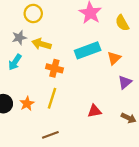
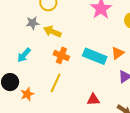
cyan rectangle: (88, 50) -> (95, 56), moved, turned 35
cyan arrow: (15, 62) -> (24, 55), moved
orange star: (27, 104) -> (27, 94), moved

